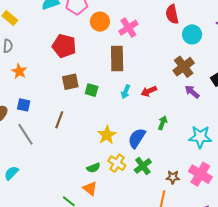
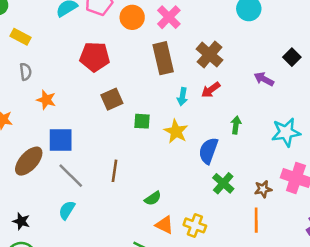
brown cross: (184, 67) -> (209, 55), moved
green square: (92, 90) -> (142, 121), moved
blue square: (24, 105) -> (61, 140), size x1.5
brown line: (59, 120) -> (114, 171), moved
yellow star: (107, 135) -> (176, 131), moved
yellow cross: (117, 163) -> (195, 225), moved
green semicircle: (93, 168) -> (153, 198), moved
cyan semicircle: (11, 173) -> (67, 210), moved

